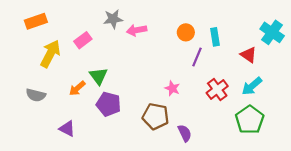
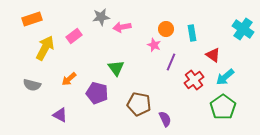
red triangle: (249, 55) -> (213, 55), moved
purple line: (197, 57) -> (171, 62), moved
green triangle: (98, 76) -> (116, 68), moved
pink star: (172, 88) -> (154, 45), moved

